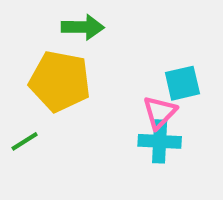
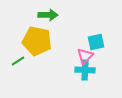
green line: (25, 141) -> (18, 61), moved

